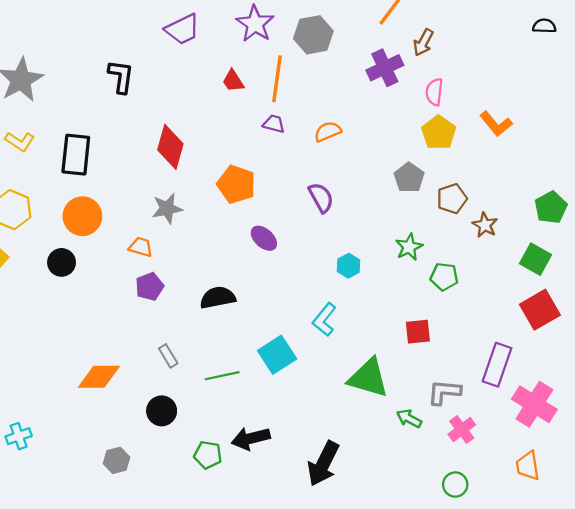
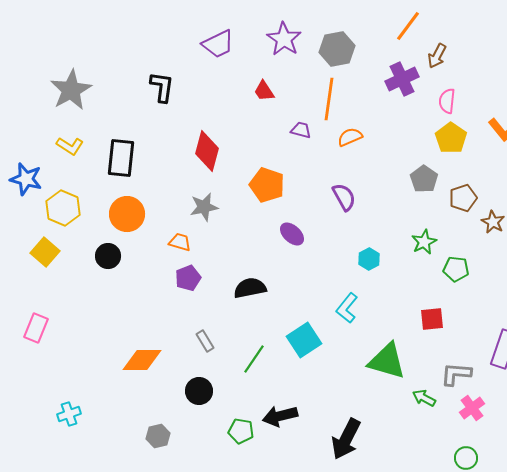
orange line: (277, 79) -> (329, 99), moved
green line: (222, 376) -> (254, 359), turned -44

